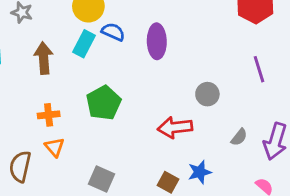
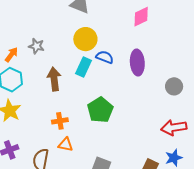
gray circle: (207, 94) -> (174, 86), moved
red arrow: (175, 127) -> (174, 128), moved
orange triangle: (55, 147) -> (65, 145), turned -35

